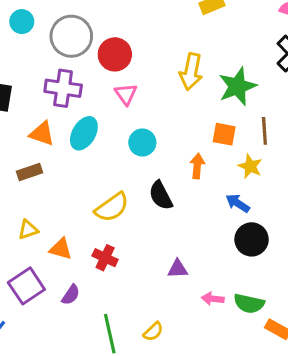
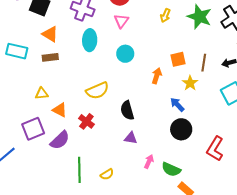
yellow arrow: (191, 72) -> (165, 15), size x0.6
green star: (237, 86) -> (199, 17), moved, turned 30
cyan ellipse: (84, 133) -> (90, 40), turned -40
orange triangle: (42, 134) -> (50, 34), moved
orange square: (224, 134) -> (178, 59), turned -35
black semicircle: (161, 196) -> (127, 110), moved
purple semicircle: (71, 295) -> (60, 140), size x1.5
pink arrow: (213, 299) -> (149, 162), turned 96

